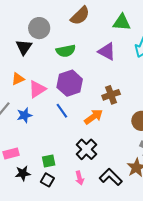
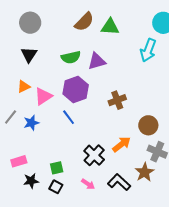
green triangle: (122, 22) -> (110, 27), moved
gray circle: (39, 28) -> (30, 23), moved
purple triangle: (107, 51) -> (97, 61), moved, turned -42
orange arrow: (94, 117) -> (122, 144), moved
pink arrow: (80, 178) -> (88, 184), turned -40

